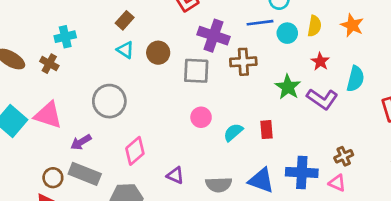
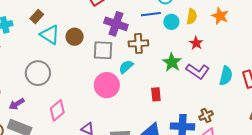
brown rectangle: (125, 20) -> (37, 17), moved
cyan triangle: (125, 50) -> (50, 35), size x1.5
cyan semicircle: (355, 79) -> (226, 76), moved
pink circle: (201, 117) -> (107, 85), size x1.6
cyan semicircle: (233, 132) -> (126, 67), moved
brown cross: (344, 156) -> (206, 115), moved

